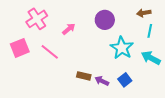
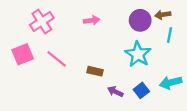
purple circle: (105, 20) -> (140, 20), moved
pink arrow: (69, 29) -> (92, 20), moved, turned 32
cyan arrow: (151, 58) -> (171, 83), moved, turned -42
brown rectangle: (84, 76) -> (95, 71), moved

